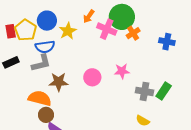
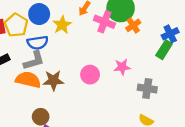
blue cross: (167, 42) -> (170, 34), turned -35
green rectangle: (164, 91) -> (164, 50), moved
orange semicircle: (40, 98) -> (28, 80), moved

